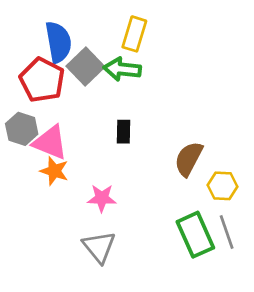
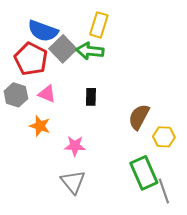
blue semicircle: (58, 42) -> (43, 31), turned 120
pink triangle: (50, 142) -> (47, 94), moved, size x0.7
gray line: (227, 232) -> (164, 191), moved

